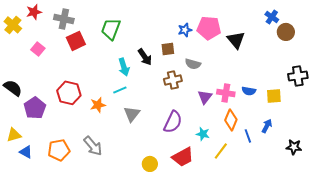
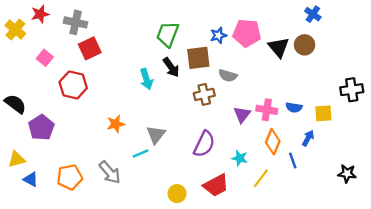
blue cross: (272, 17) -> (313, 14), moved
green trapezoid: (111, 29) -> (168, 34), moved
brown circle: (286, 32) -> (305, 45), moved
brown square: (168, 49) -> (198, 58), size x1.5
cyan line: (120, 90) -> (140, 153), moved
red hexagon: (69, 93) -> (73, 85), moved
blue arrow: (267, 126) -> (308, 138), moved

